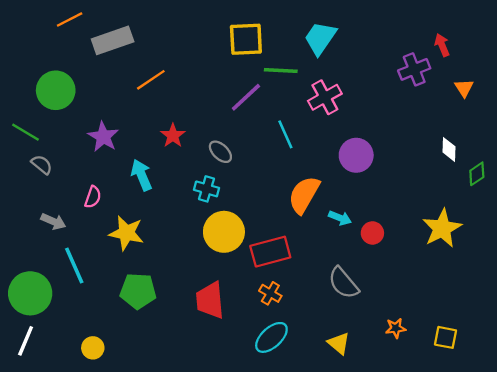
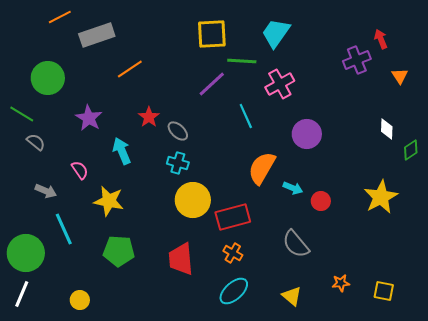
gray ellipse: (220, 152) -> (178, 131), moved
pink semicircle: (93, 197) -> (80, 170), turned -54

